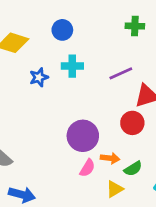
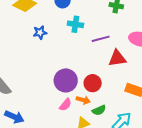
cyan cross: (72, 66) -> (75, 24), moved
red circle: (132, 123) -> (93, 83), moved

